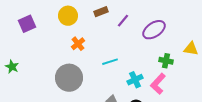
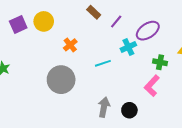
brown rectangle: (101, 12) -> (94, 12), turned 64
yellow circle: (68, 16) -> (44, 21), moved
cyan cross: (135, 80) -> (128, 47), moved

